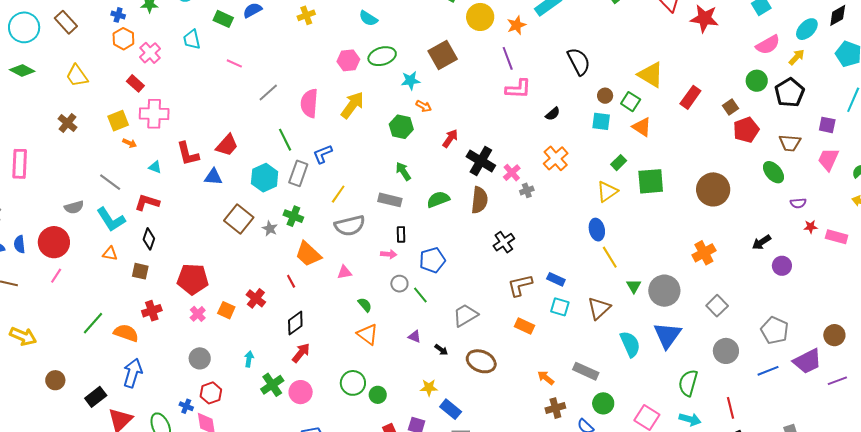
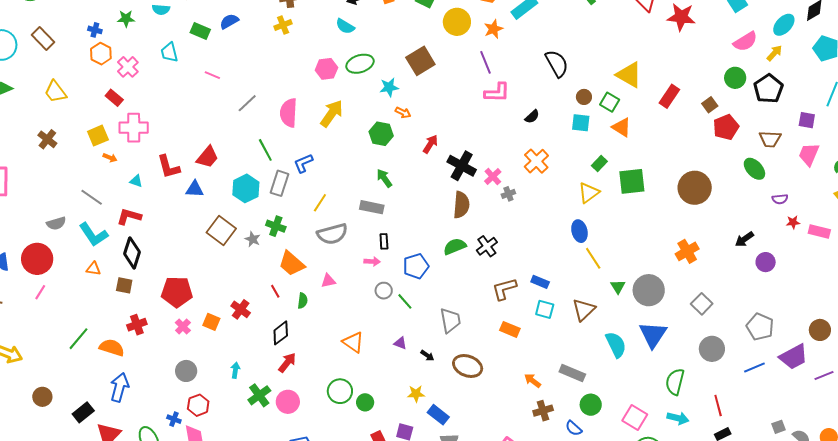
green semicircle: (438, 199) -> (455, 246), moved
black diamond: (149, 239) -> (132, 253), size x1.4
green semicircle: (365, 305) -> (303, 301), moved, turned 49
gray trapezoid: (465, 315) -> (450, 320), turned 112

